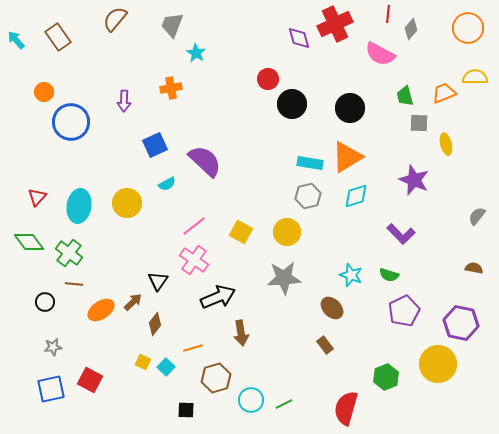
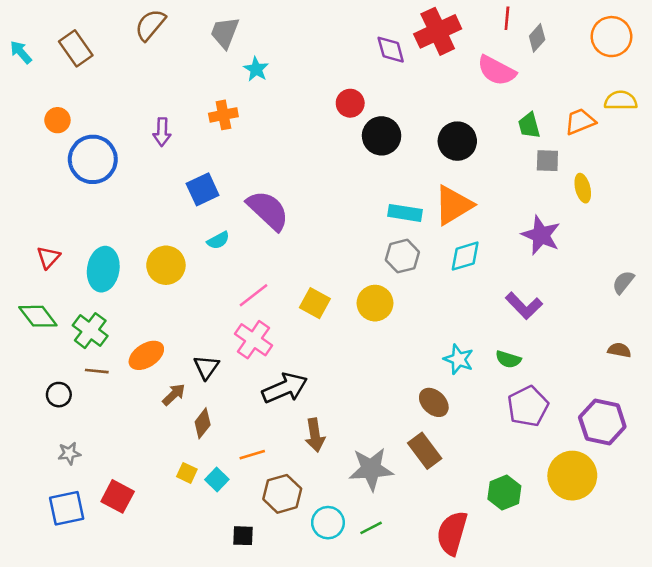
gray star: (284, 278) -> (371, 469), moved
orange ellipse: (101, 310) -> (146, 355), moved
brown rectangle: (325, 345) -> (425, 451), size x1.5

